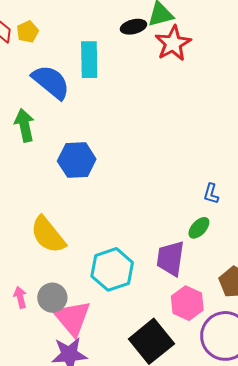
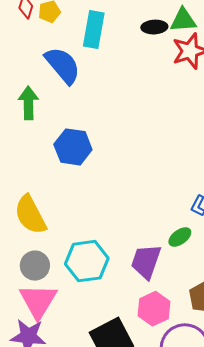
cyan rectangle: (89, 60) -> (94, 29), moved
gray circle: (52, 298) -> (35, 266), moved

